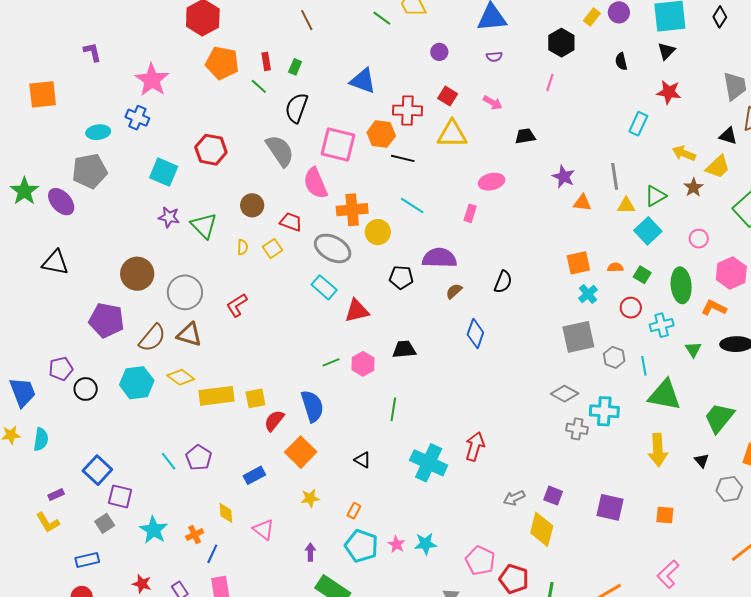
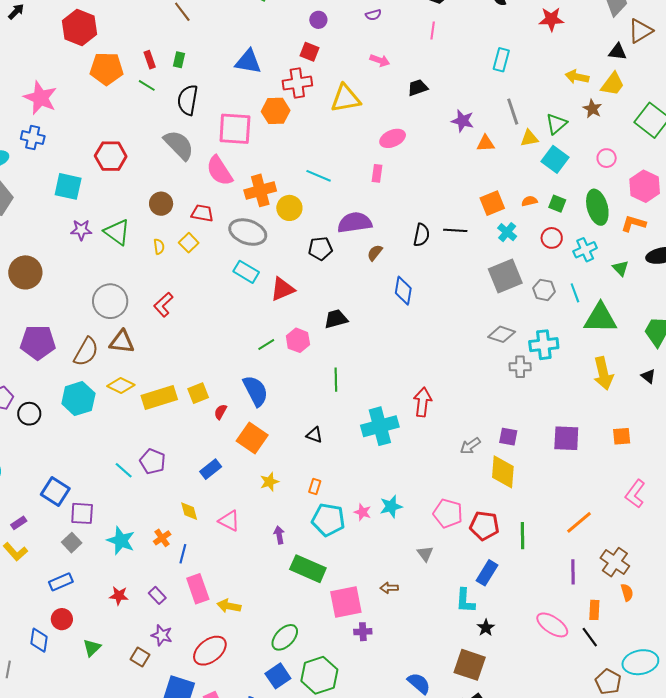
red square: (448, 96) -> (309, 52), moved
cyan rectangle: (638, 124) -> (501, 60), moved
black line: (403, 158) -> (455, 230), moved
brown circle: (137, 274) -> (25, 272), moved
red semicircle: (274, 421) -> (220, 412), size x0.7
cyan cross: (429, 463) -> (380, 426), turned -30

